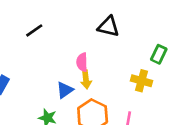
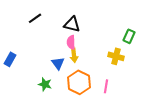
black triangle: (108, 26) -> (72, 24), moved
blue triangle: (65, 90) -> (58, 63), turned -32

